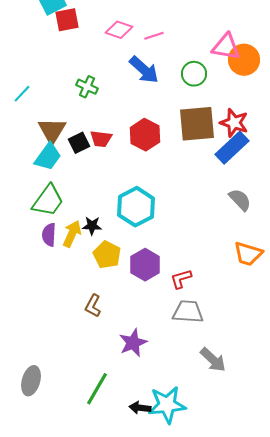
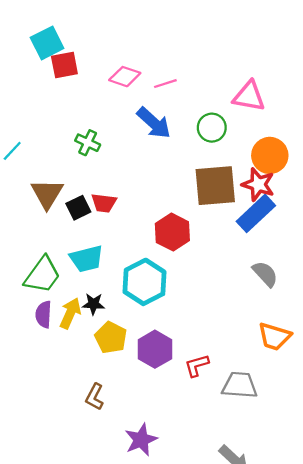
orange circle: (244, 60) -> (270, 155), moved
red hexagon: (145, 135) -> (172, 232), moved
cyan trapezoid: (48, 157) -> (86, 259), moved, turned 40
gray trapezoid: (188, 312) -> (240, 385), moved

